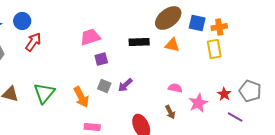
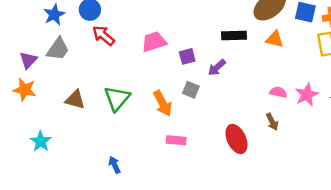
pink trapezoid: (90, 37) -> (154, 42), moved
red arrow: (33, 42) -> (103, 36), turned -84
purple arrow: (125, 85) -> (217, 68), moved
pink star: (198, 103) -> (307, 95), moved

